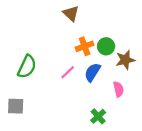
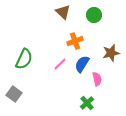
green circle: (106, 46) -> (94, 15), moved
pink semicircle: (118, 89) -> (97, 79), moved
gray square: (16, 106) -> (14, 94), turned 35

